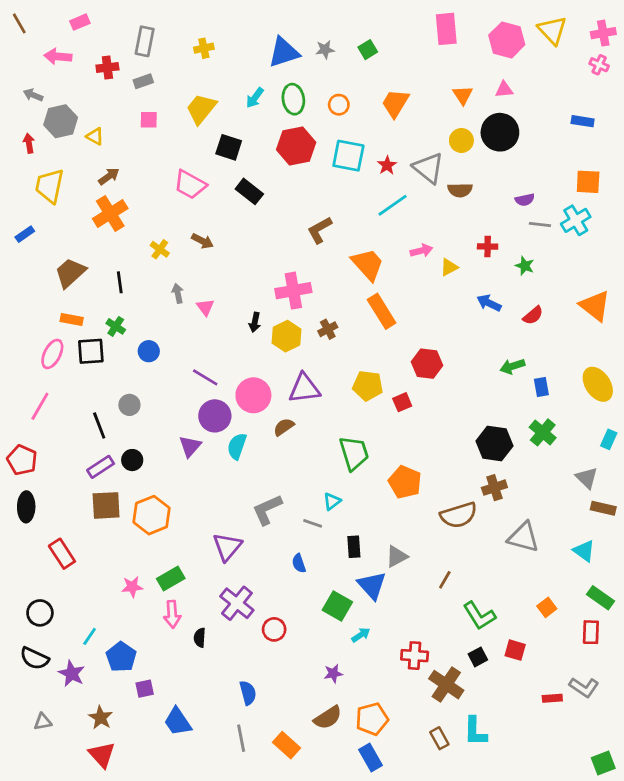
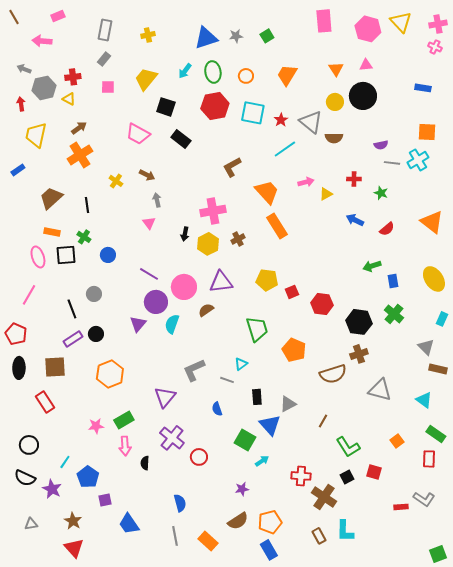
red cross: (107, 67) -> (73, 77), moved
gray rectangle: (143, 81) -> (104, 59), turned -32
gray arrow: (178, 293) -> (157, 200), moved
pink ellipse: (52, 354) -> (38, 257), turned -45
red hexagon: (427, 364) -> (322, 304), moved
brown square: (106, 505) -> (55, 367), moved

